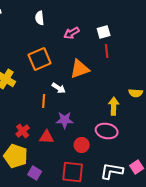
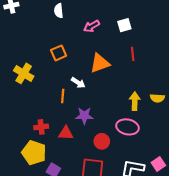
red line: (107, 51) -> (133, 54), moved
orange square: (40, 59) -> (59, 53), size x0.7
yellow semicircle: (136, 93) -> (157, 98), moved
red cross: (23, 131) -> (41, 127), turned 32

